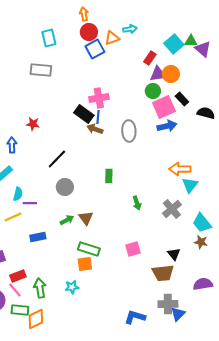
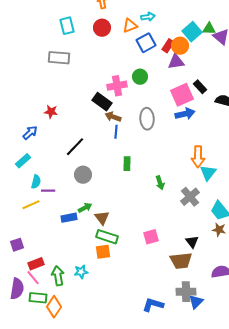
red circle: (89, 32) -> (102, 28), moved
blue square: (95, 49) -> (146, 43), moved
orange circle: (171, 74) -> (180, 46), moved
green circle: (153, 91) -> (140, 77), moved
blue line: (98, 117) -> (116, 132), moved
blue arrow: (12, 145) -> (30, 133), turned 49
orange arrow: (180, 169) -> (198, 157), turned -90
green arrow: (137, 203) -> (160, 183), moved
brown triangle: (86, 218) -> (102, 218), moved
blue rectangle: (38, 237) -> (69, 218), moved
cyan star: (72, 287) -> (81, 272), moved
orange diamond: (36, 319) -> (54, 307), turned -30

